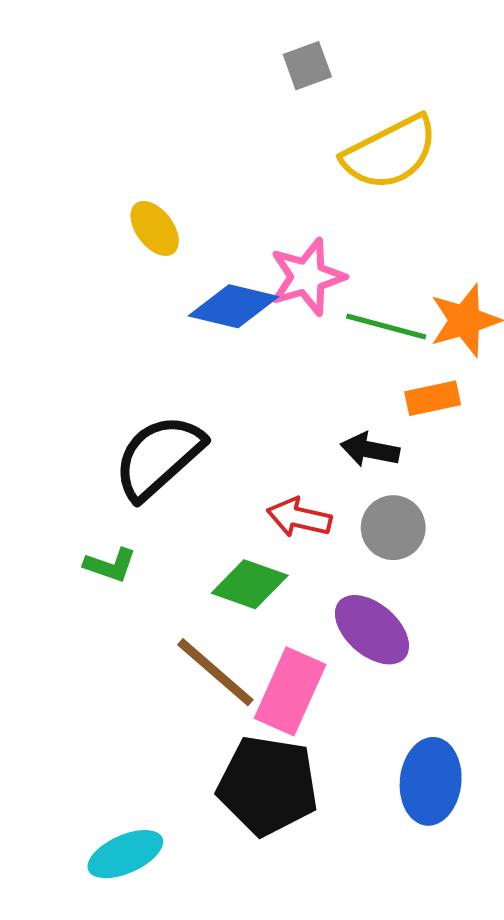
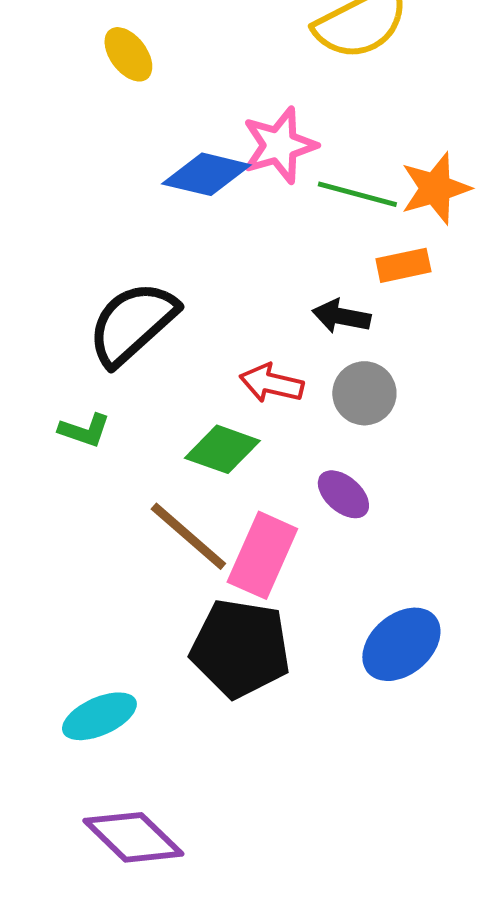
yellow ellipse: (155, 228) -> (128, 54), moved
purple ellipse: (372, 630) -> (343, 494), size x0.7
blue ellipse: (431, 781) -> (401, 644), turned 44

